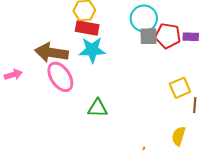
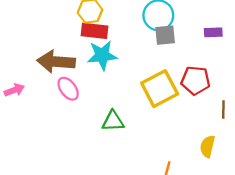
red pentagon: (168, 36) -> (195, 80), moved
pink ellipse: (60, 77) -> (68, 89), size x0.7
yellow square: (180, 88) -> (160, 89), moved, size x1.5

